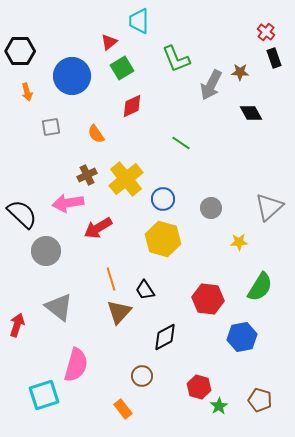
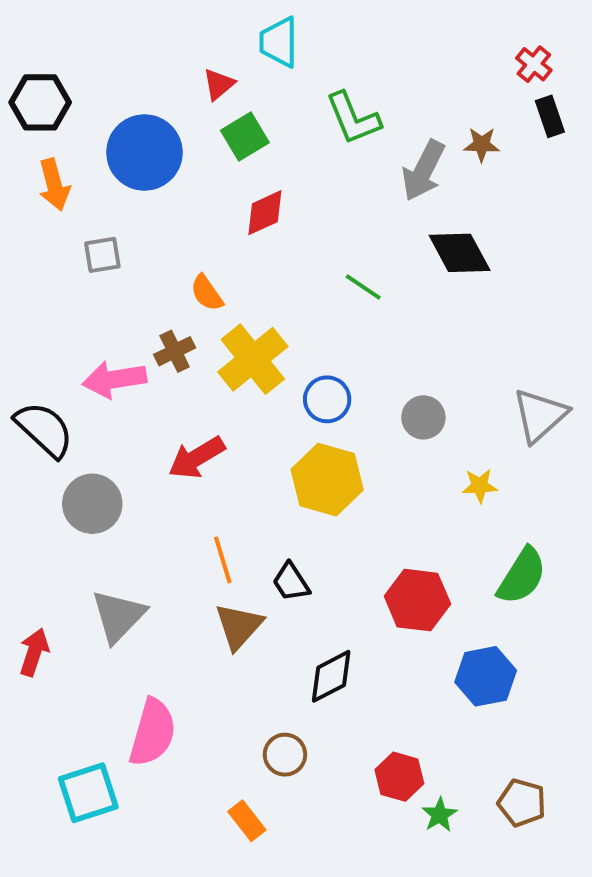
orange arrow: (27, 92) -> (54, 185), size x1.4
black diamond: (251, 113) -> (460, 253), moved, size x1.4
orange semicircle: (96, 134) -> (207, 293), moved
pink arrow: (68, 203) -> (114, 379), moved
gray triangle: (59, 307) -> (118, 616), turned 36

